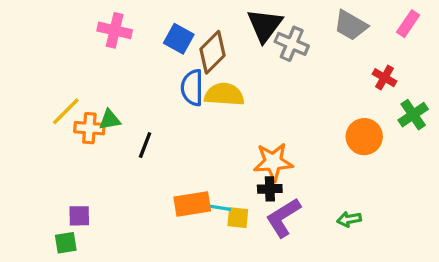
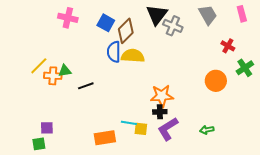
pink rectangle: (408, 24) -> (242, 14), turned -49
gray trapezoid: (351, 25) -> (208, 15), turned -150
black line: (145, 145) -> (86, 86), turned 49
orange rectangle: (192, 204) -> (105, 138), moved

